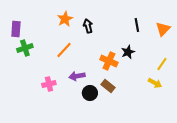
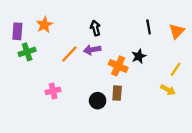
orange star: (65, 19) -> (44, 25), moved
purple arrow: (77, 76) -> (92, 50), moved
brown rectangle: (108, 86) -> (117, 93), turned 56

